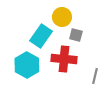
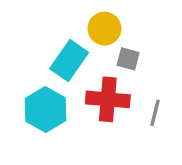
gray line: (95, 76) -> (155, 113), moved

